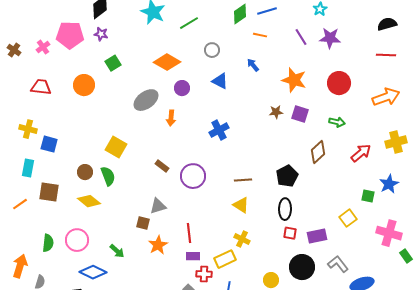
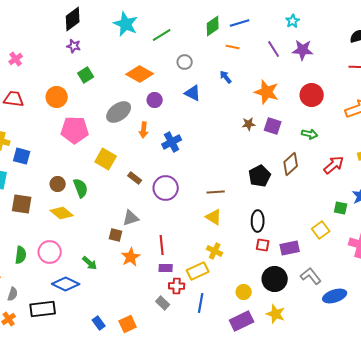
pink pentagon: (70, 35) -> (75, 130), moved
blue cross: (219, 130) -> (172, 142), moved
yellow square: (116, 147) -> (106, 159), moved
black pentagon: (287, 176) -> (260, 176), moved

